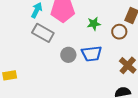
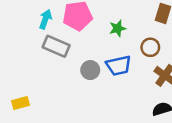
brown circle: (119, 32) -> (150, 47), moved

